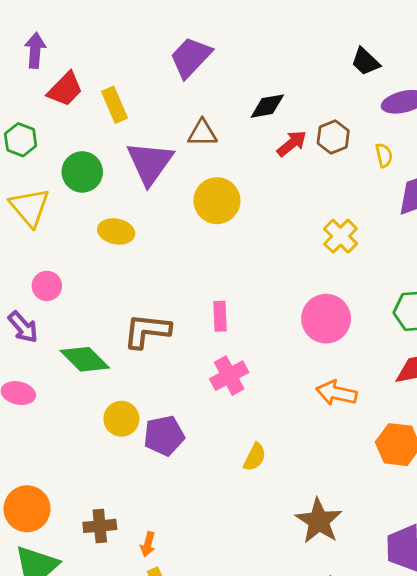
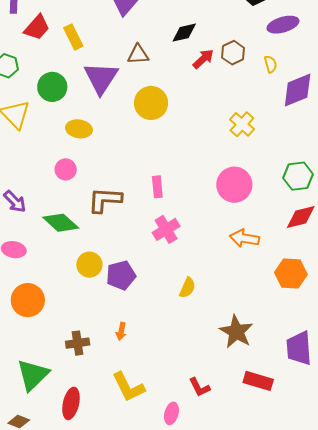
pink circle: (47, 286) -> (66, 169), moved
orange circle: (27, 509) -> (28, 300), moved
orange arrow: (148, 544) -> (121, 331), moved

